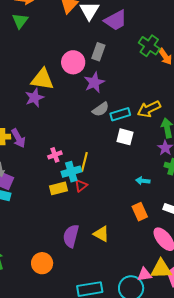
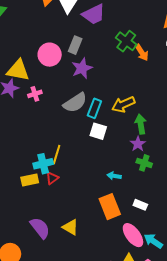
purple star: (94, 82) -> (82, 68), moved
gray semicircle: (101, 109) -> (75, 103), size x1.4
cyan rectangle: (120, 114) -> (94, 108), turned -54
pink cross: (55, 155) -> (35, 94), moved
orange rectangle: (140, 212) -> (110, 207), size x1.4
purple semicircle: (71, 236) -> (40, 228), turned 125

